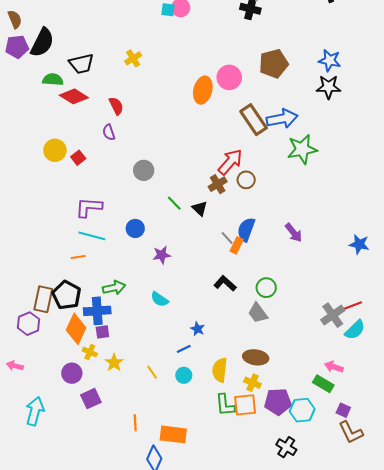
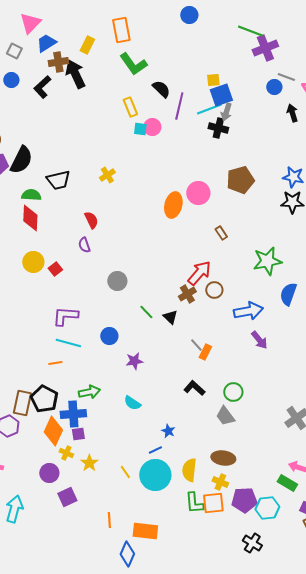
red diamond: (74, 96) -> (30, 218), moved, turned 60
blue arrow: (282, 119) -> (248, 311), moved
brown rectangle: (254, 120) -> (221, 233), size x0.5
blue semicircle: (246, 230) -> (288, 294), moved
cyan circle: (184, 375) -> (155, 475), size x2.0

